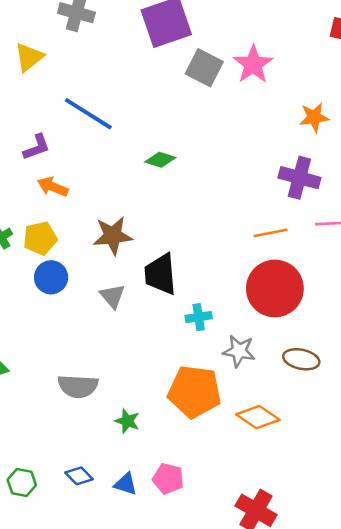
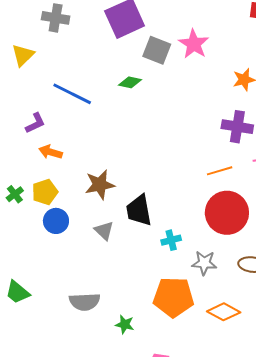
green diamond: (160, 160) -> (130, 82), moved

